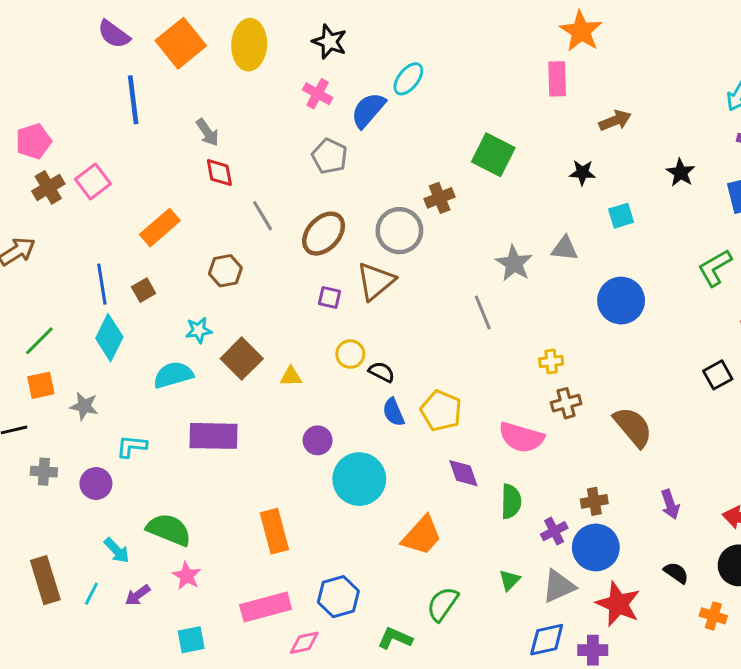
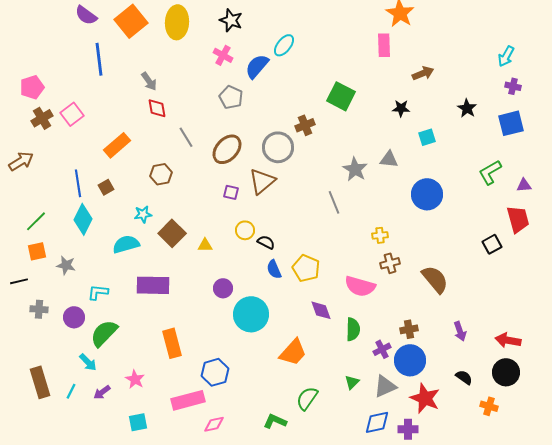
green semicircle: (169, 530) -> (104, 333), moved, turned -68
orange rectangle: (274, 531) -> (172, 343), moved
blue hexagon: (338, 597) -> (215, 372), moved

